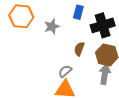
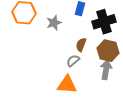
gray semicircle: (65, 71) -> (73, 61), moved

